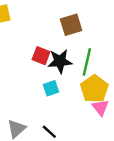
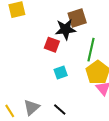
black star: (60, 61) -> (65, 29), moved

